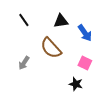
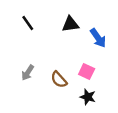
brown semicircle: (51, 48) -> (59, 80), moved, size x0.7
pink square: (85, 63) -> (87, 72), moved

